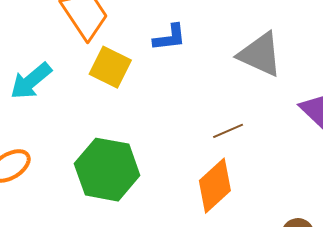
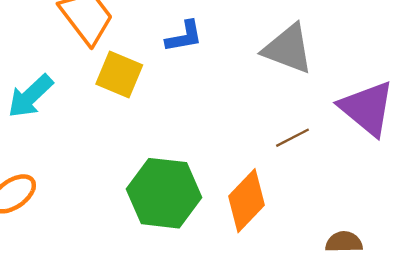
brown line: (228, 131) -> (292, 138), moved
green hexagon: (107, 170) -> (164, 193), moved

